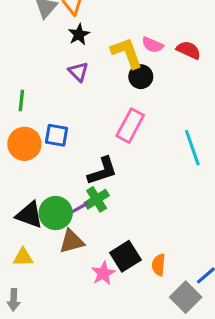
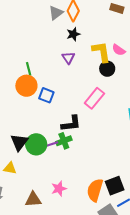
green line: (21, 101) -> (29, 69), turned -32
orange circle: (24, 144) -> (26, 86), moved
black triangle: (29, 215) -> (19, 142), turned 36
brown triangle: (72, 241) -> (33, 199), moved
black square: (125, 256) -> (115, 186), moved
orange semicircle: (159, 265) -> (95, 190), size x1.6

